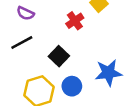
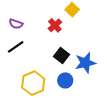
black square: (59, 56) -> (62, 55), moved
blue circle: (72, 86) -> (65, 80), moved

